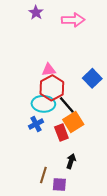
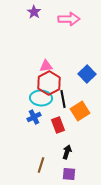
black line: (67, 105) -> (63, 99), turned 30
orange square: (73, 122) -> (80, 111), moved
purple square: (59, 185) -> (69, 174), moved

